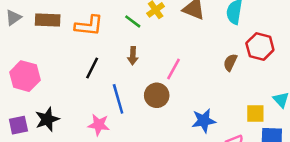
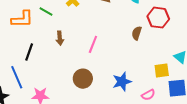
green line: (133, 21) -> (46, 12), moved
brown circle: (157, 95) -> (83, 79), moved
blue line: (118, 99) -> (17, 77), moved

